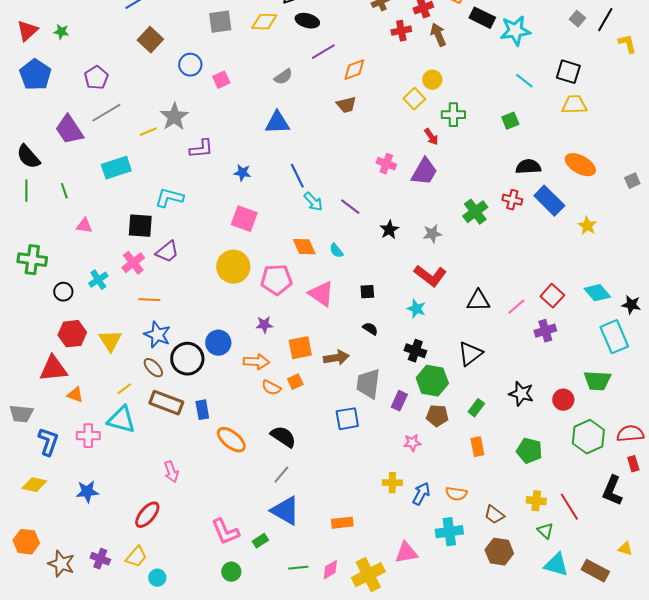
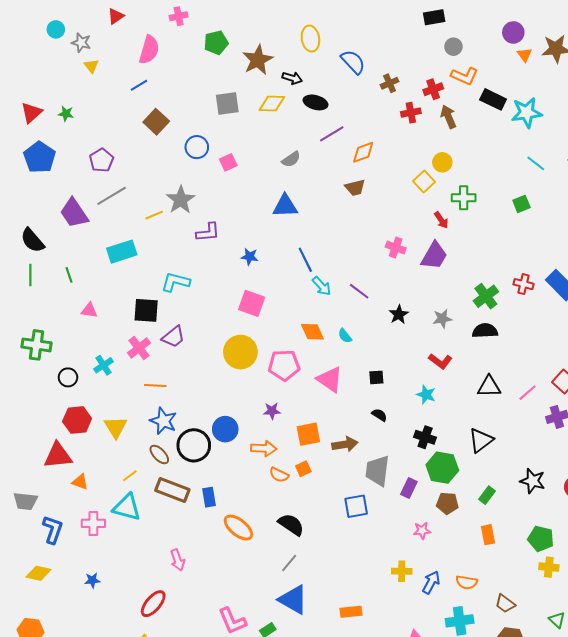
black semicircle: (528, 167) -> (485, 331), moved
red L-shape: (430, 276) -> (440, 361), size x0.7
blue star: (87, 492) -> (92, 580), size x0.7
yellow cross: (536, 501) -> (549, 567), moved

